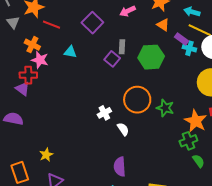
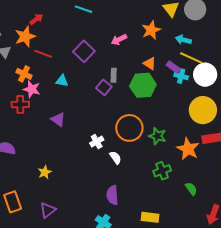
orange triangle: (163, 25) -> (150, 63), moved
purple triangle: (23, 89) -> (58, 120), moved
green cross: (188, 141) -> (162, 171), moved
yellow star: (46, 155) -> (45, 172), moved

